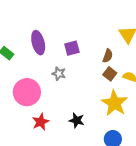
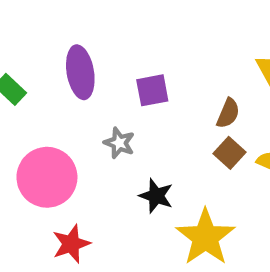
yellow star: (114, 103) -> (205, 237), moved
black star: (77, 120) -> (156, 196), moved

